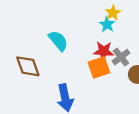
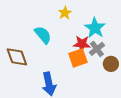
yellow star: (113, 13) -> (65, 13), moved
cyan star: (107, 24) -> (95, 28), moved, size x1.5

